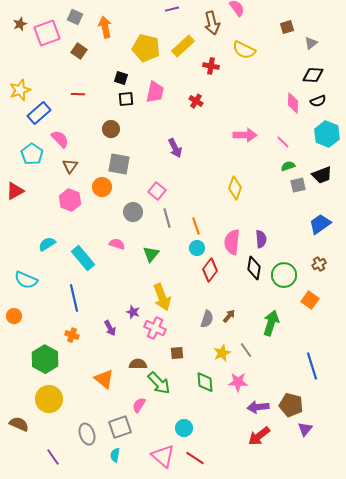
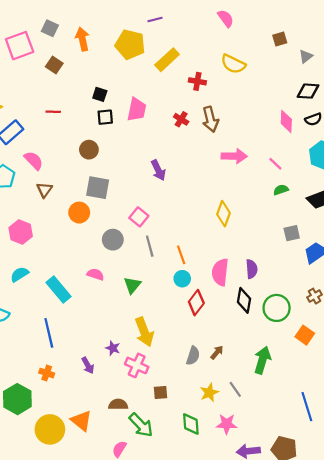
brown arrow: (212, 23) -> (210, 119), moved
yellow pentagon: (146, 48) -> (130, 44), moved
gray square: (298, 185) -> (292, 233), moved
pink hexagon: (70, 200) -> (21, 232), moved
yellow circle: (49, 399) -> (50, 429), moved

